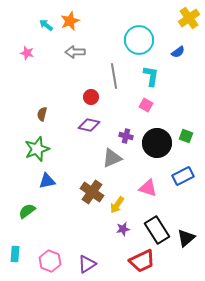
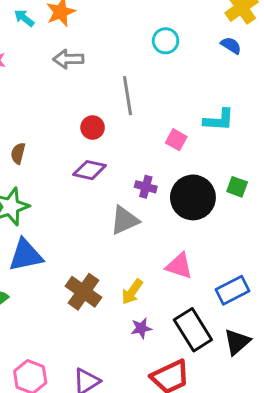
cyan circle: (139, 40) -> (166, 41), size x0.6
blue semicircle: (178, 52) -> (231, 45), moved, turned -112
cyan L-shape: (151, 76) -> (219, 120), moved, turned 85
blue rectangle: (183, 176) -> (232, 290), moved
blue triangle: (47, 181) -> (26, 255), size x1.4
brown cross: (92, 192) -> (83, 292), moved

